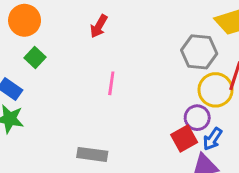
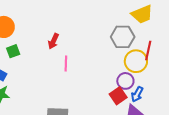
red arrow: (99, 26) -> (53, 41), moved
green square: (35, 58) -> (13, 51), turned 32

